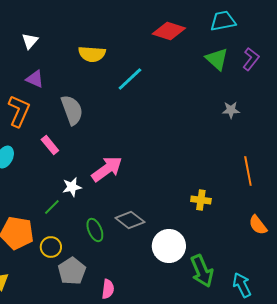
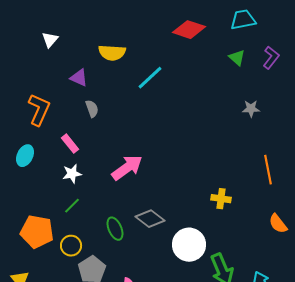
green triangle: (217, 59) -> (237, 58), size x0.7
purple triangle: (35, 79) -> (79, 78), moved
gray semicircle: (72, 110) -> (92, 109), size x0.6
white star: (72, 187) -> (72, 174), moved

